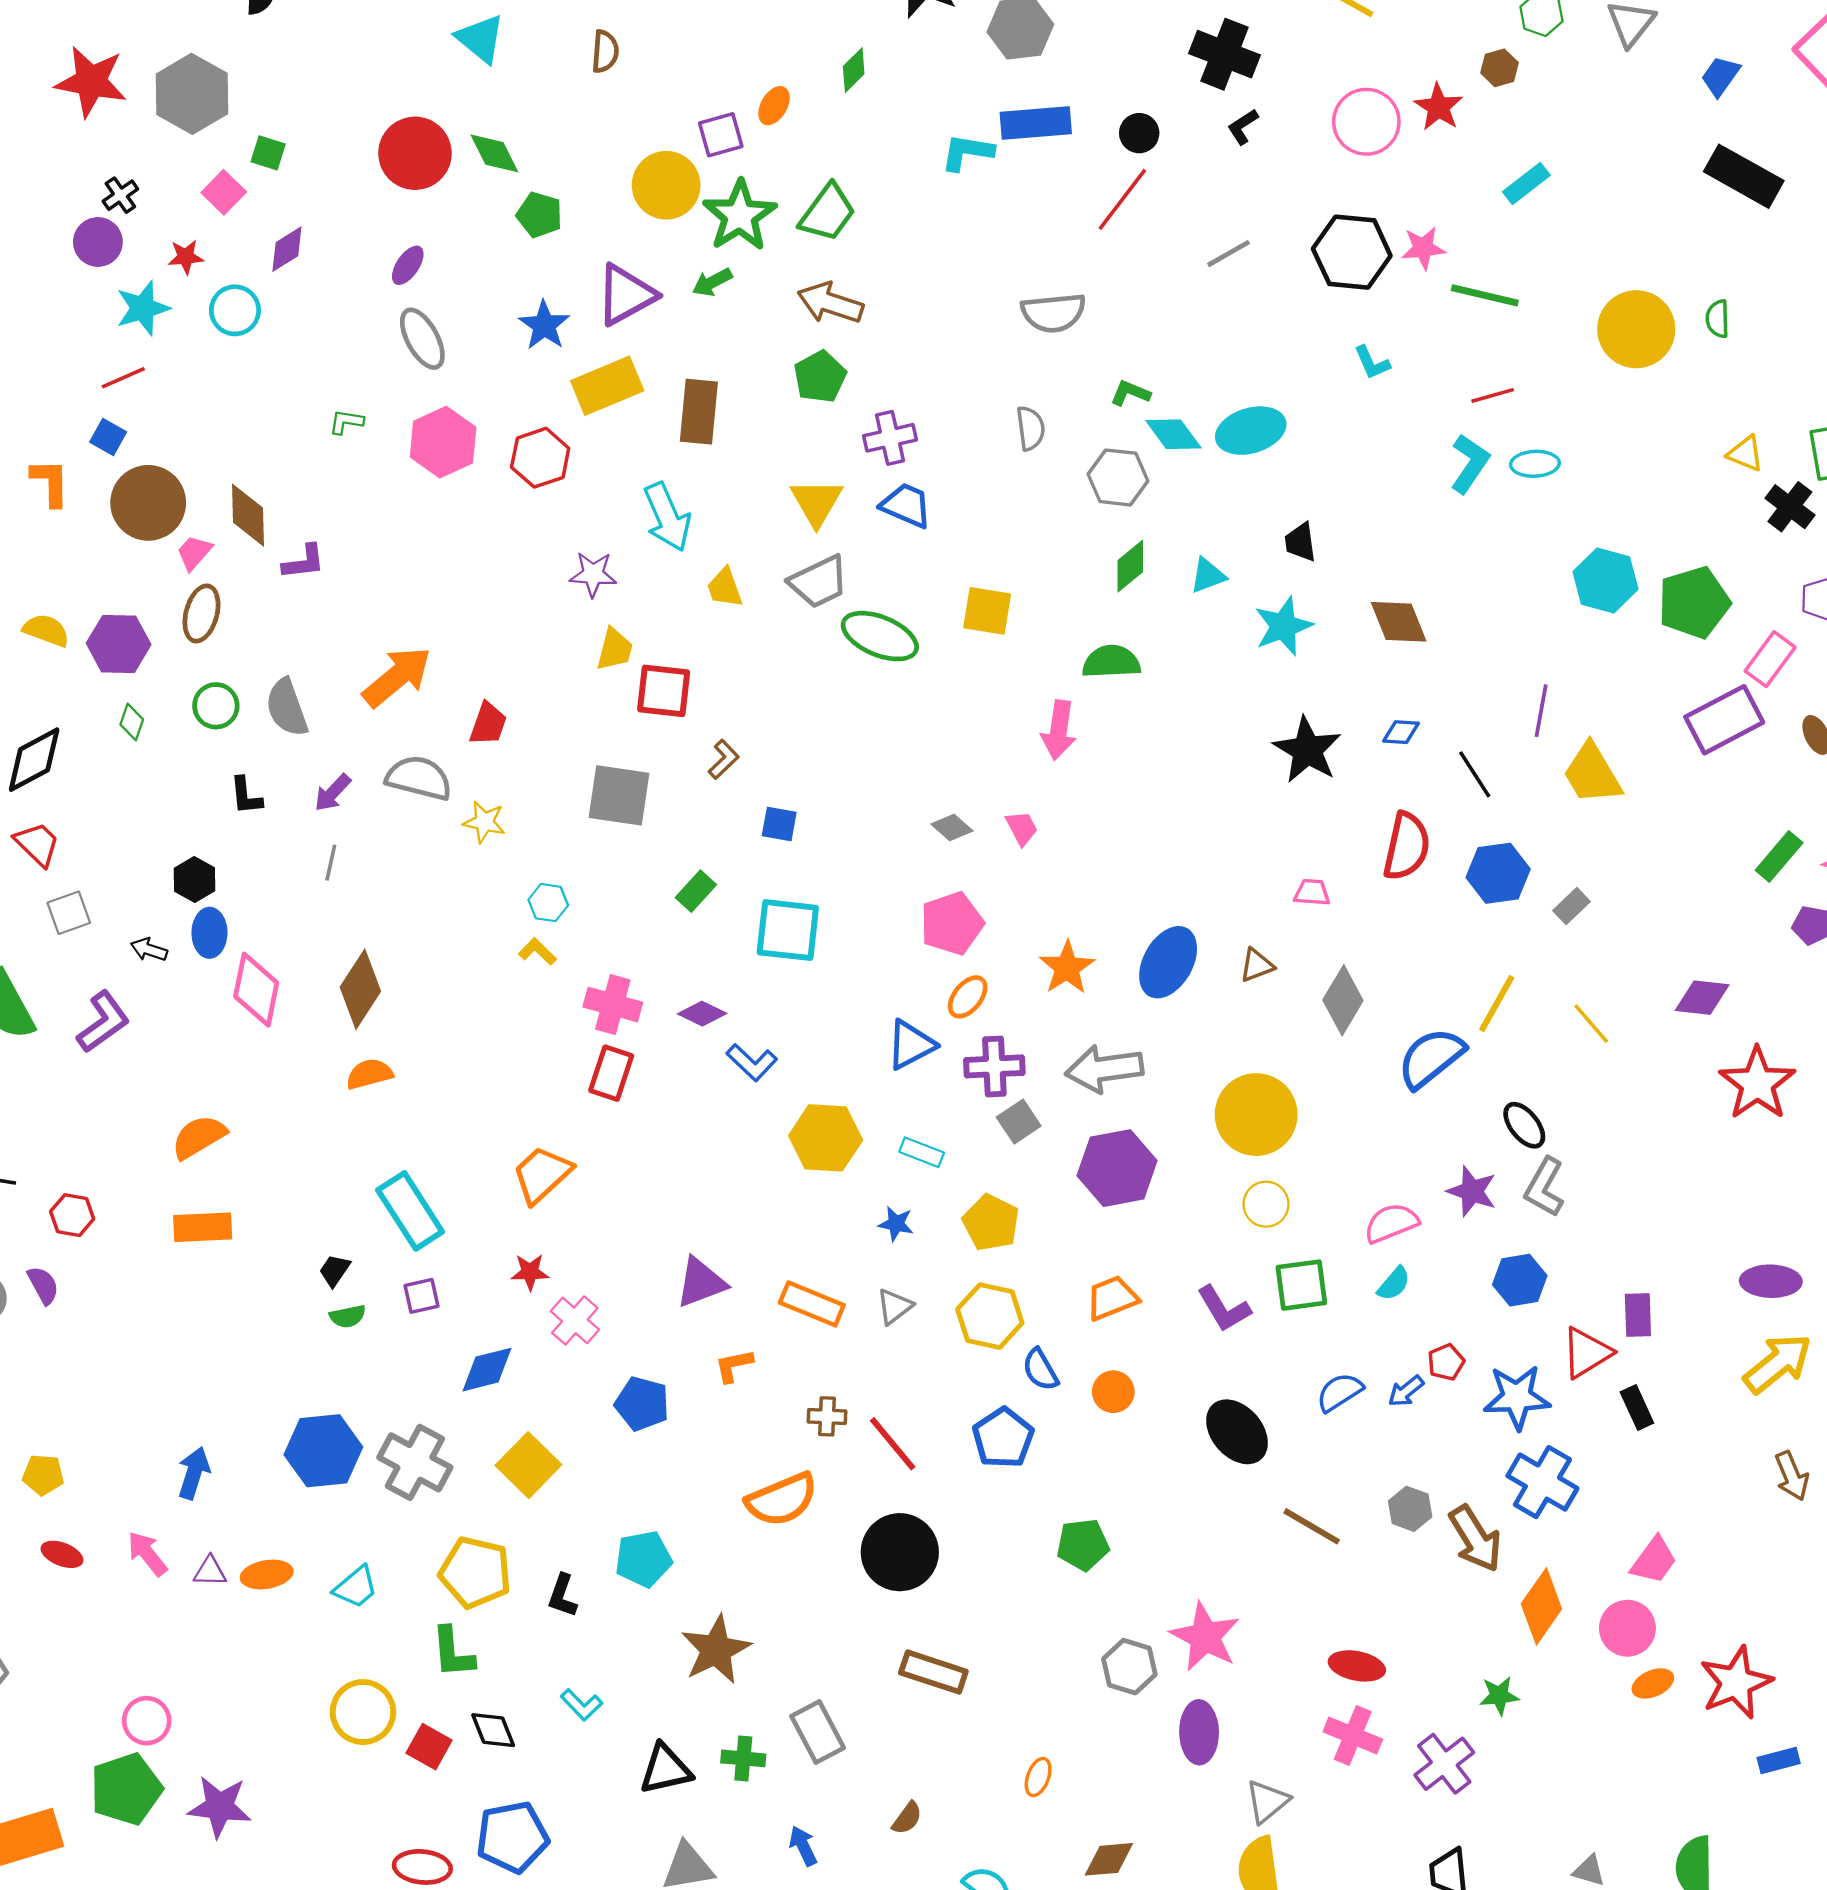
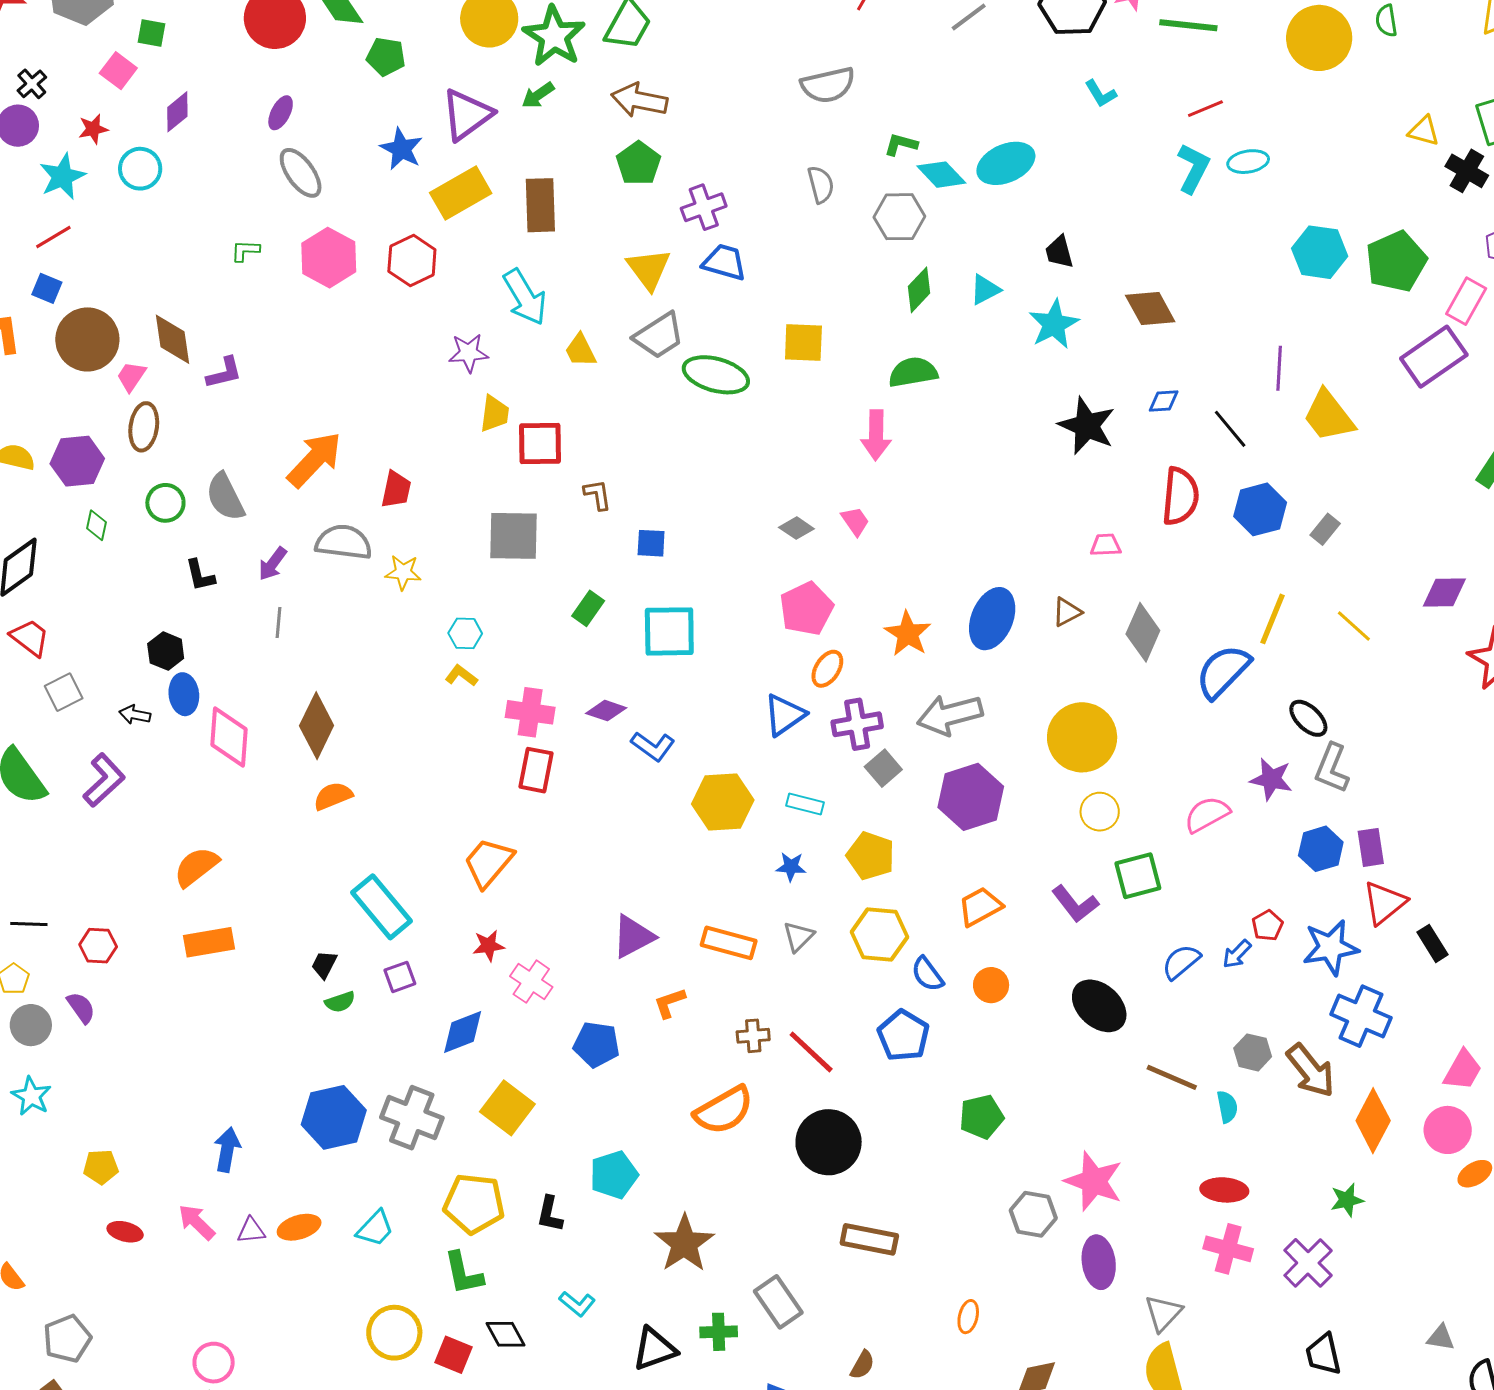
brown L-shape: (724, 759) -> (598, 495), turned -48
cyan semicircle: (1394, 1284) -> (1227, 1107), moved, turned -44
purple rectangle: (1638, 1315) -> (1371, 847), moved

